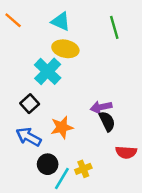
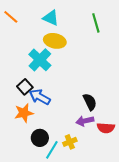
purple arrow: (101, 107) -> (85, 121), moved
orange star: (62, 127) -> (24, 113), moved
blue arrow: (29, 137) -> (40, 97), moved

